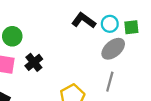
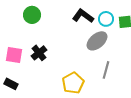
green circle: (12, 36) -> (32, 15), moved
gray ellipse: (113, 49) -> (97, 41), moved

